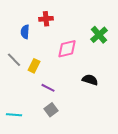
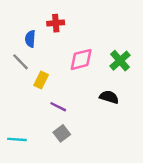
green cross: (99, 35) -> (120, 61), moved
gray line: (14, 60) -> (21, 62), moved

